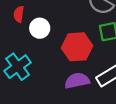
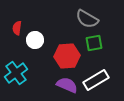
purple semicircle: (77, 81) -> (67, 85), turned 35

